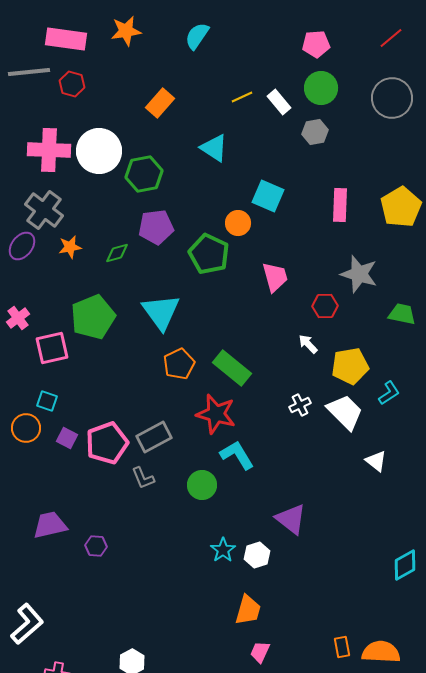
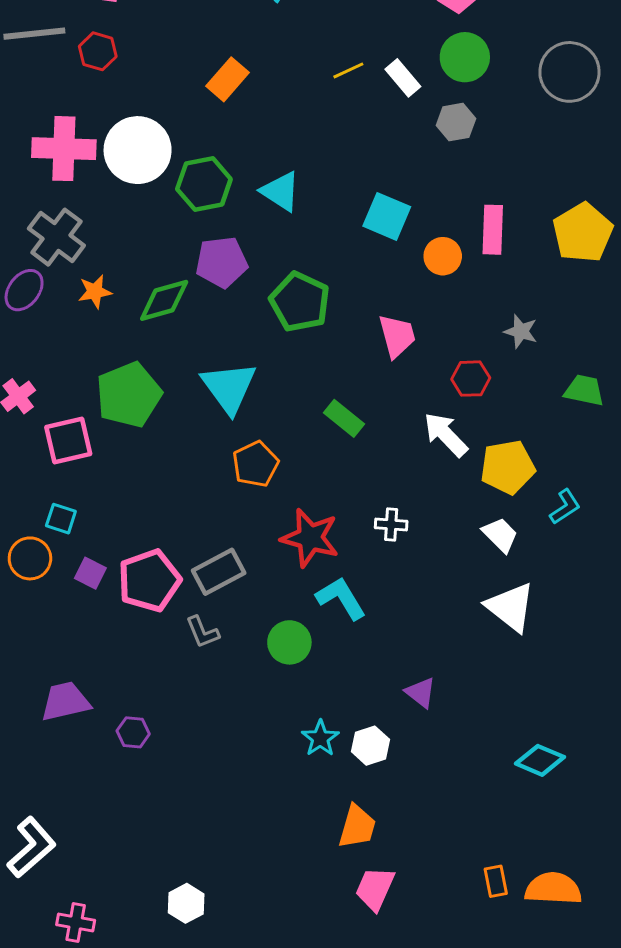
cyan triangle: (214, 148) -> (281, 191), moved
orange circle: (238, 223) -> (443, 256), moved
green diamond: (117, 253) -> (164, 300), size x1.5
gray star: (359, 274) -> (521, 331), size x0.6
white arrow: (308, 344) -> (446, 435), size x1.6
green rectangle: (232, 368) -> (344, 418), moved, size x0.7
white cross: (300, 405) -> (391, 525), moved, turned 30
white trapezoid: (345, 412) -> (500, 535), size x0.7
white triangle: (376, 461) -> (511, 607), moved, size x1.6
purple triangle: (291, 519) -> (421, 693), size x0.7
cyan diamond: (405, 565) -> (540, 760), moved, turned 52
pink trapezoid: (260, 652) -> (375, 889), size x1.4

